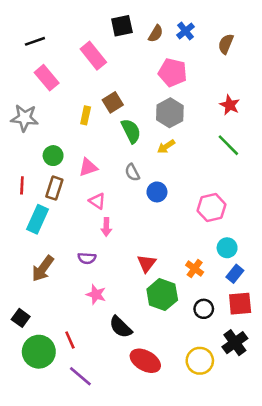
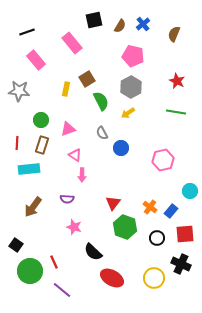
green line: (228, 145) -> (176, 112), turned -36
cyan rectangle: (38, 219) -> (29, 169), turned 60
cyan circle: (227, 248) -> (190, 191), moved
blue rectangle: (235, 274) -> (171, 211), moved
black cross: (235, 343) -> (181, 264), turned -30

